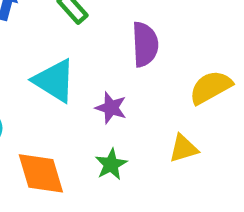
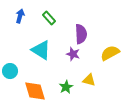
purple star: (111, 108) -> (73, 54), moved
yellow triangle: (183, 148) -> (89, 80), moved, turned 32

